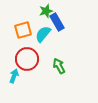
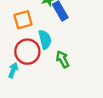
cyan semicircle: (43, 34) -> (45, 39), moved, turned 126

